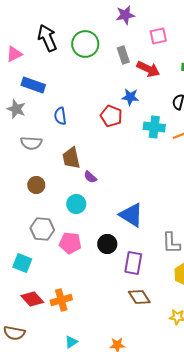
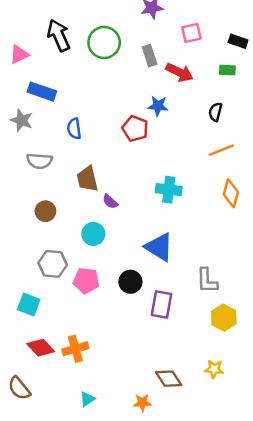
cyan cross: (154, 127) -> (169, 190), moved
brown diamond: (139, 297) -> (169, 379), moved
brown semicircle: (14, 333) -> (19, 388), turned 40

